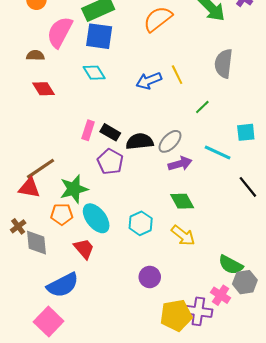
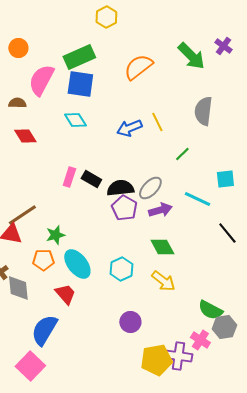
purple pentagon: (110, 162) -> (124, 208), moved
green star: (74, 189) -> (55, 235), size x0.7
blue semicircle: (63, 285) -> (44, 330), turned 148

